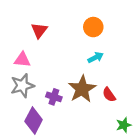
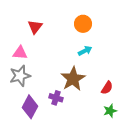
red semicircle: (109, 95) -> (107, 88), moved, turned -112
purple cross: (54, 97) -> (56, 98), moved

